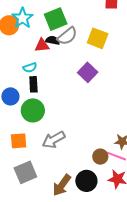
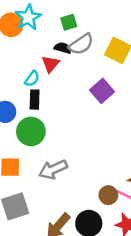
green square: (56, 19) -> (69, 22), size x0.6
red triangle: (42, 45) -> (50, 64), moved, turned -49
cyan semicircle: (30, 68) -> (32, 79), turned -40

